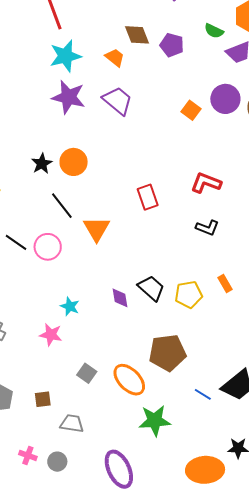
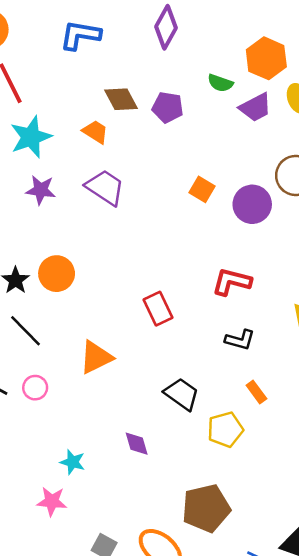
purple star: (68, 97) -> (41, 190), size x0.7
purple circle: (225, 99) -> (252, 204), moved
black line: (62, 206) -> (26, 331), moved
orange triangle: (96, 229) -> (96, 357), turned 40
pink circle: (48, 247) -> (35, 388), size x0.7
orange rectangle: (225, 284) -> (256, 392), moved
black trapezoid: (151, 288) -> (182, 394), moved

